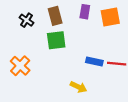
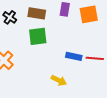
brown rectangle: (55, 16) -> (37, 13), turned -66

